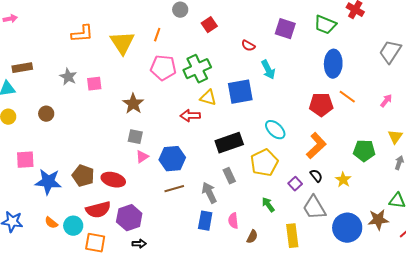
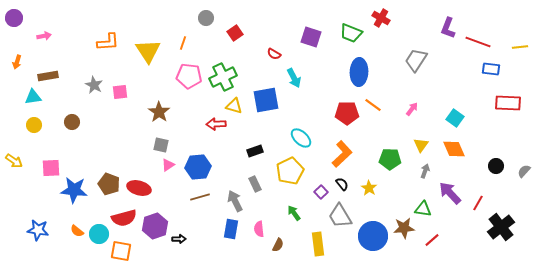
pink arrow: (10, 19) -> (44, 36), moved
black rectangle: (229, 143) -> (255, 151), size x0.6
black arrow: (139, 244) -> (179, 239), moved

